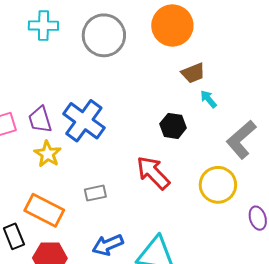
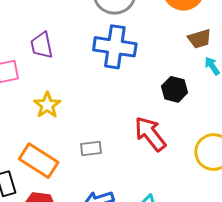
purple trapezoid: (40, 120) -> (42, 45), moved
blue cross: (84, 121) -> (115, 47), moved, turned -33

